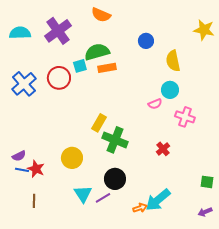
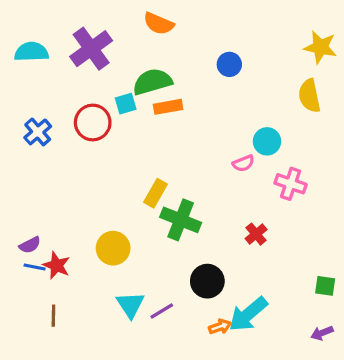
yellow semicircle: (173, 61) -> (309, 96), moved
blue cross: (24, 84) -> (38, 132), size x0.7
black circle: (115, 179) -> (207, 281), moved

